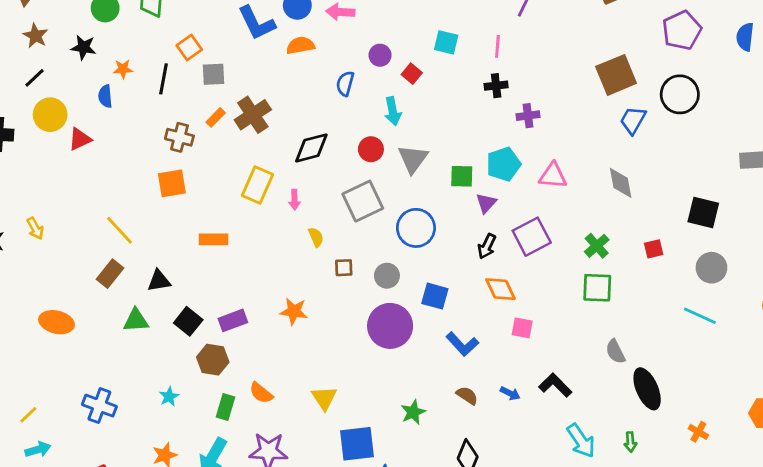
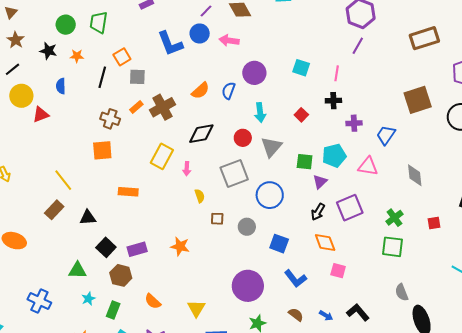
orange semicircle: (300, 45) -> (200, 91), moved, turned 144
purple circle: (380, 55) -> (254, 73), size x1.5
orange star: (123, 69) -> (77, 56), moved
red square: (412, 74) -> (301, 115), moved
blue trapezoid: (633, 120) -> (386, 135), moved
green triangle: (136, 320) -> (77, 270), moved
purple circle: (390, 326) -> (248, 286), moved
green rectangle: (226, 407) -> (113, 310), moved

